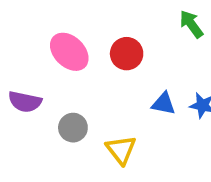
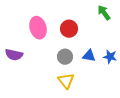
pink ellipse: (69, 52) -> (38, 28), turned 30
gray circle: (73, 128) -> (65, 57), moved

